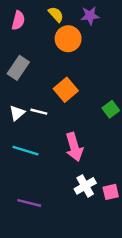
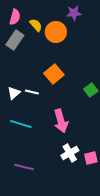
yellow semicircle: (56, 14) -> (36, 25), moved
gray rectangle: (18, 68) -> (15, 40), moved

